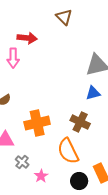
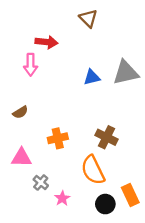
blue triangle: (93, 93) -> (92, 77), moved
orange cross: (37, 123) -> (58, 138), size x0.7

